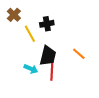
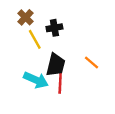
brown cross: (14, 15) -> (25, 17), moved
cyan arrow: (31, 69) -> (36, 80), size x1.5

